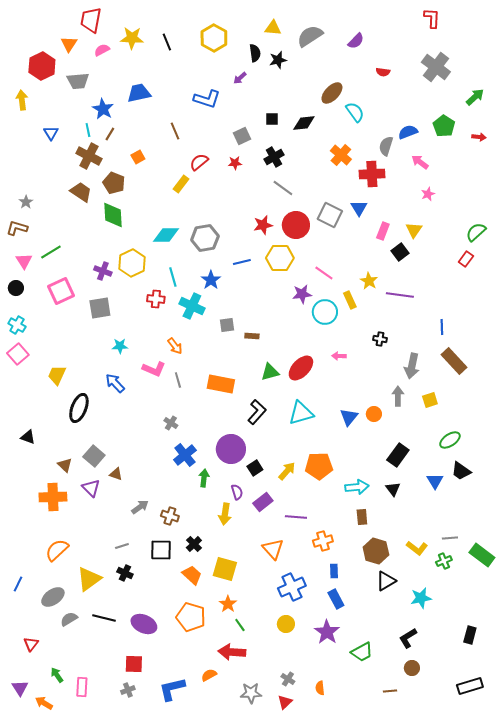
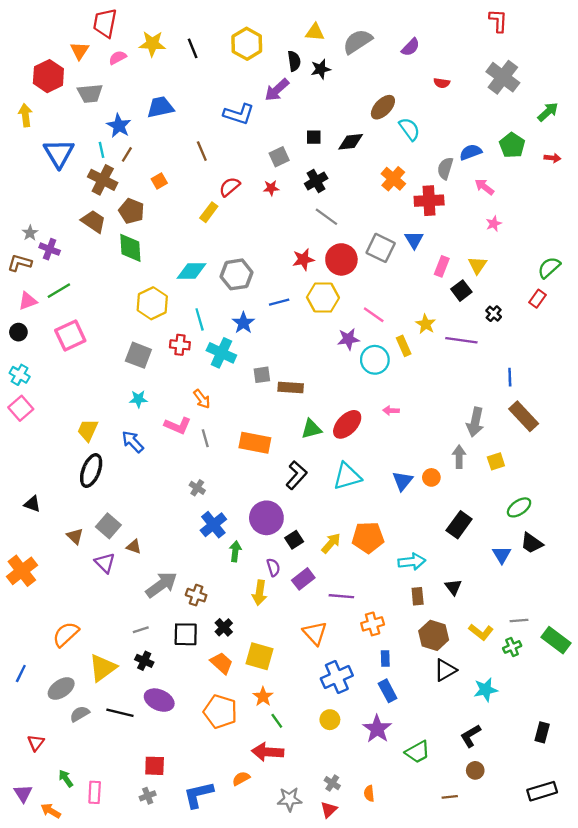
purple arrow: (240, 78) -> (277, 90), size x1.6
blue triangle: (51, 133) -> (59, 153), size x1.8
pink triangle: (24, 261) -> (28, 301), turned 42
purple cross: (103, 271) -> (50, 249), moved
gray square: (100, 308) -> (138, 355), moved, turned 30
brown rectangle: (252, 336) -> (291, 387), size x1.5
black cross: (380, 339) -> (494, 314), moved, turned 32
yellow trapezoid: (57, 375) -> (88, 430), moved
black triangle: (393, 489) -> (453, 587), moved
orange cross: (53, 497) -> (22, 571), moved, turned -36
gray arrow: (140, 507) -> (161, 585), size x1.6
purple ellipse: (144, 624) -> (159, 700), moved

